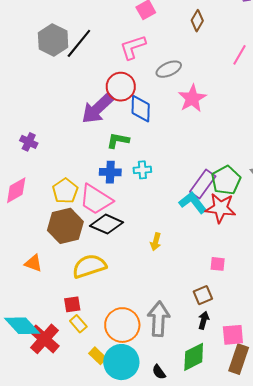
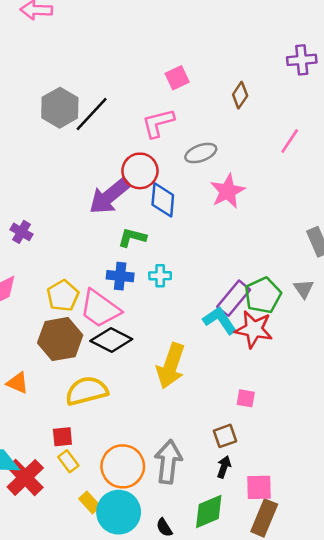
yellow arrow: (156, 242) -> (171, 366), size x2.0

